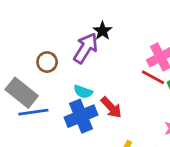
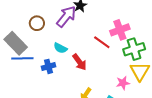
red line: (153, 77) -> (102, 42), moved
blue cross: (81, 116) -> (49, 66), moved, size x0.6

